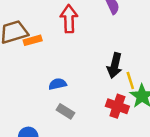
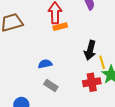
orange rectangle: (33, 40) -> (60, 27), moved
red cross: (117, 106) -> (92, 82), turned -30

